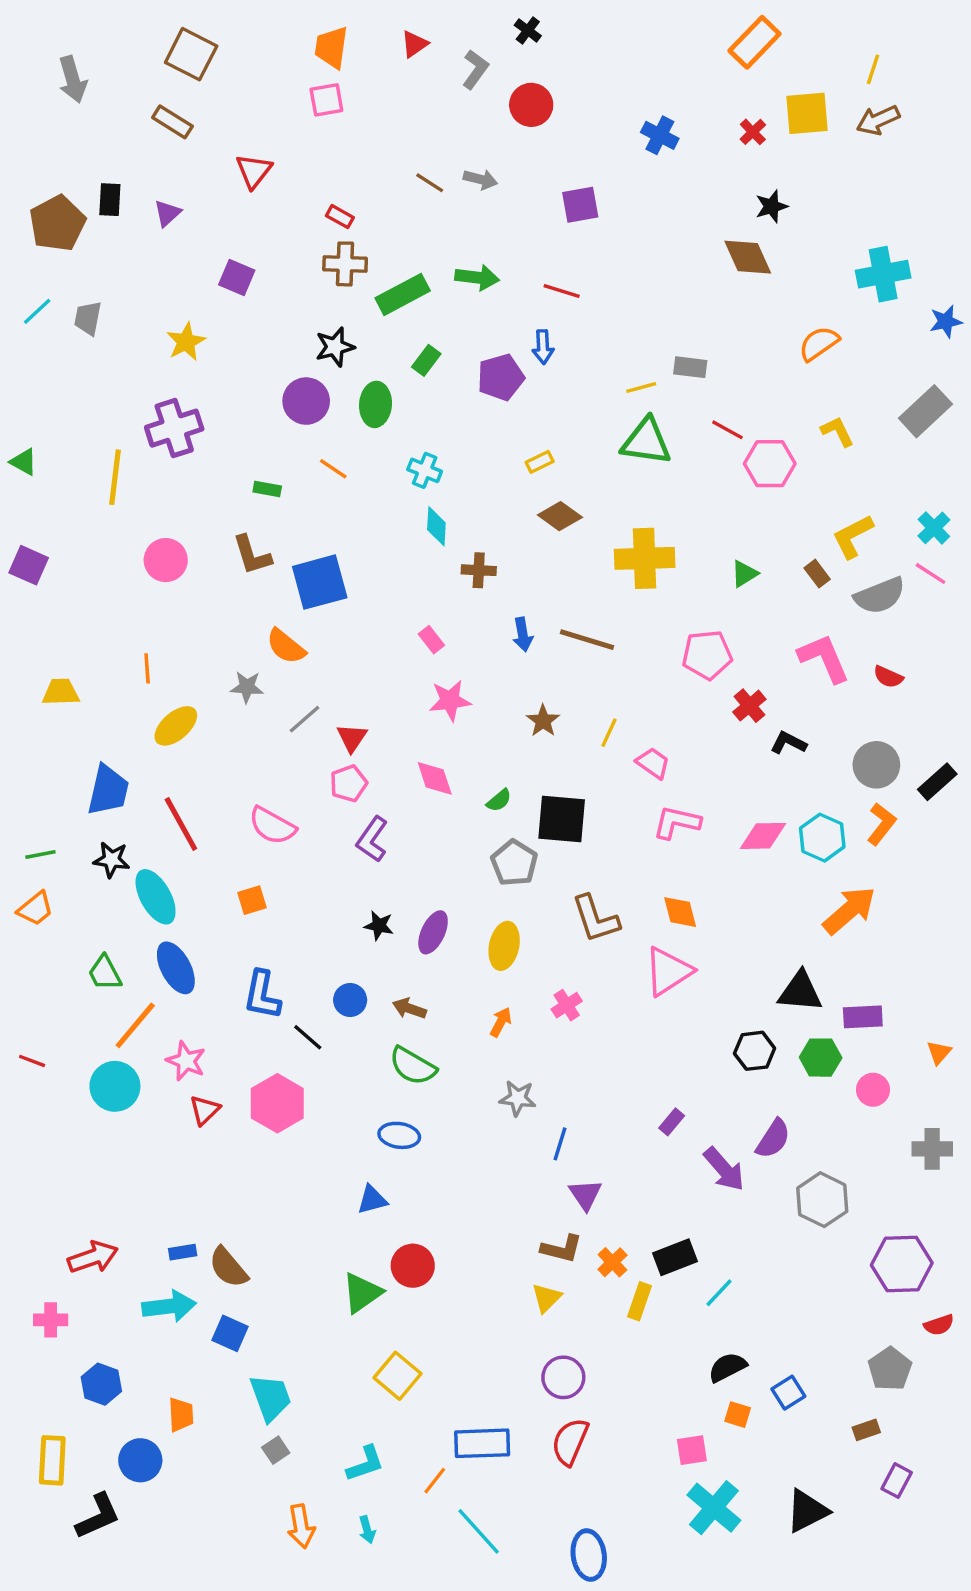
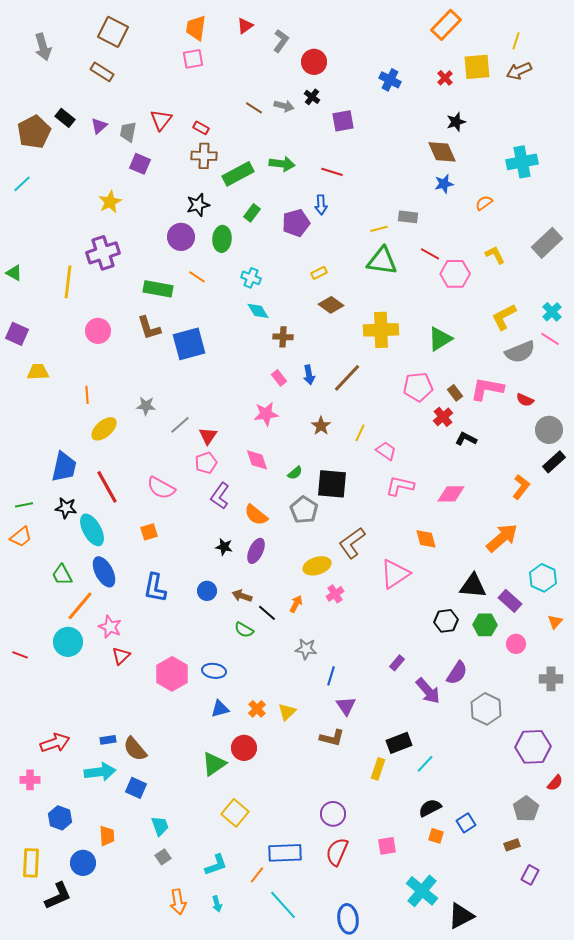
black cross: (528, 30) -> (312, 97), moved
red triangle: (254, 171) -> (161, 120), moved
black rectangle: (110, 200) -> (65, 118), turned -54
gray trapezoid: (88, 318) -> (128, 132), moved
blue star: (946, 321) -> (444, 184), moved
orange semicircle: (819, 343) -> (484, 203), size x0.7
green rectangle: (267, 489) -> (158, 289), size x1.8
cyan diamond: (436, 526) -> (258, 311), turned -35
green triangle: (744, 574) -> (440, 339), size x1.5
brown rectangle: (817, 574) -> (455, 393), moved
pink rectangle: (431, 640) -> (279, 378), moved
brown line: (587, 640) -> (347, 378), turned -64
orange semicircle: (286, 646) -> (256, 515), moved
pink L-shape: (824, 658) -> (487, 389), turned -56
yellow trapezoid: (61, 692) -> (38, 372), moved
gray circle: (876, 765) -> (549, 430), moved
cyan hexagon: (822, 838) -> (543, 578), moved
orange diamond: (680, 912) -> (426, 539), moved
brown L-shape: (595, 919) -> (352, 543), turned 72
yellow ellipse: (504, 946) -> (317, 566), moved, turned 60
purple rectangle: (863, 1017) -> (510, 601), turned 45
black line: (308, 1037) -> (267, 613), moved
red line: (32, 1061) -> (20, 655), moved
green semicircle: (413, 1066) -> (244, 630), size x0.7
pink hexagon: (277, 1103) -> (172, 674), moved
blue ellipse: (399, 1135) -> (214, 671), moved
orange cross: (612, 1262) -> (257, 709), moved
yellow triangle: (546, 1298) -> (287, 712), moved
red semicircle: (939, 1325) -> (555, 783), turned -30
cyan trapezoid: (271, 1398) -> (160, 826), size x0.7
pink square: (692, 1450) -> (387, 846), moved
black triangle: (807, 1511) -> (461, 916), moved

